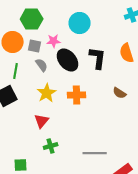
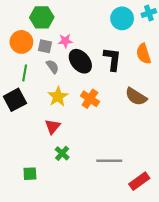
cyan circle: (80, 23) -> (122, 18), moved
brown semicircle: (120, 93) -> (136, 97), size x1.5
orange cross: (77, 95) -> (90, 99), turned 36
green cross: (51, 146) -> (62, 153), turned -32

